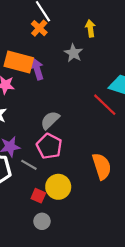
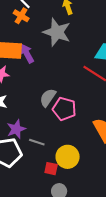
gray star: (73, 53) -> (57, 32), size x1.6
pink pentagon: (49, 146) -> (64, 109), moved

